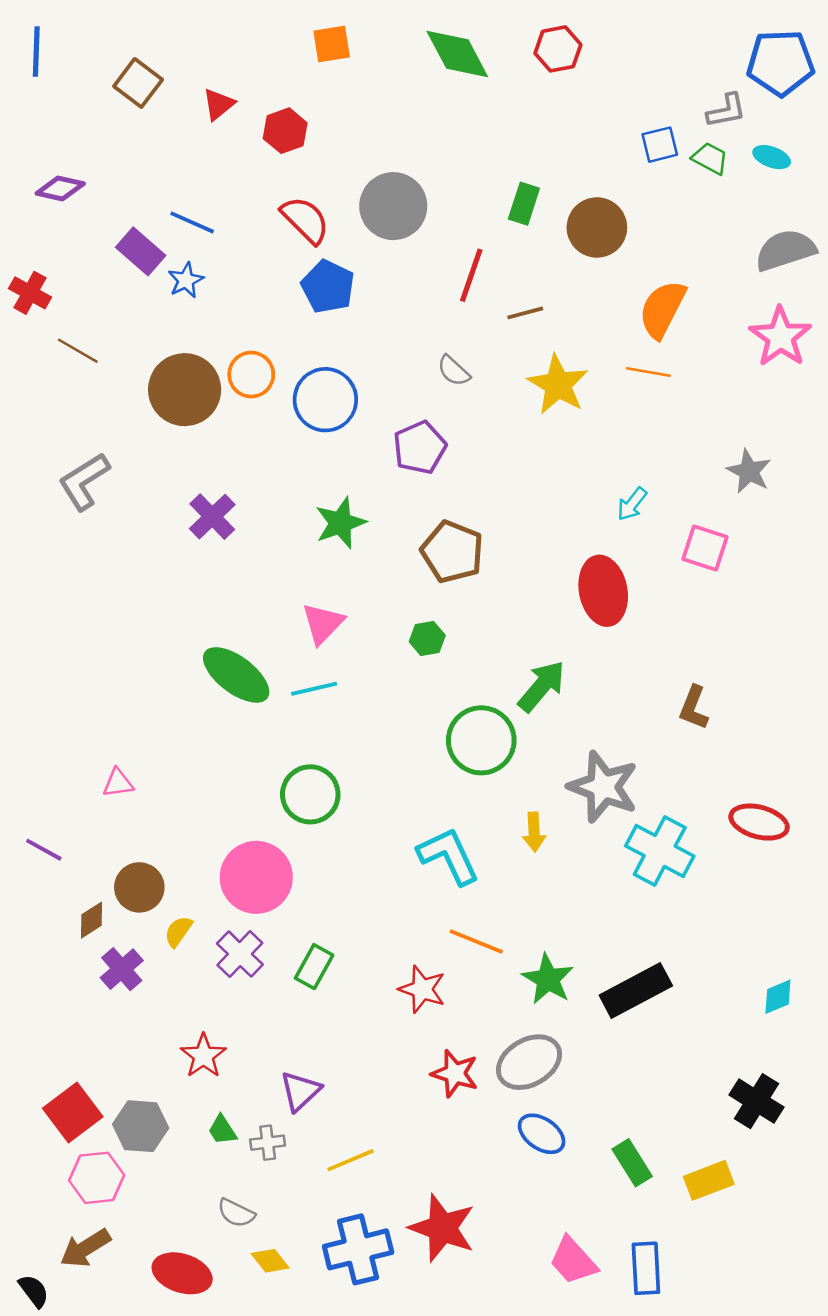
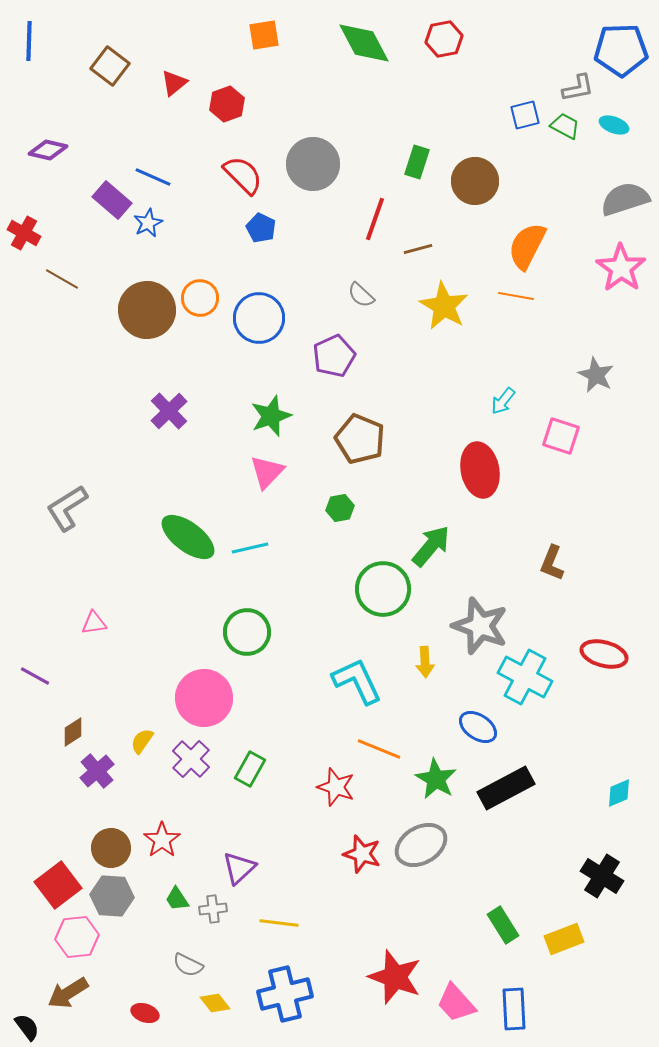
blue pentagon: (328, 287) -> (261, 228), size x0.7
gray L-shape: (84, 481) -> (67, 508), moved
pink triangle: (323, 623) -> (267, 472), moved
brown circle: (139, 887) -> (111, 848), moved
blue ellipse: (542, 1134) -> (478, 727), moved
yellow line: (351, 1160) -> (279, 923), turned 30
red star: (442, 1228) -> (395, 977), moved
red ellipse: (182, 1273) -> (145, 1013), size x0.6

